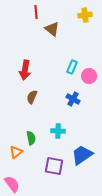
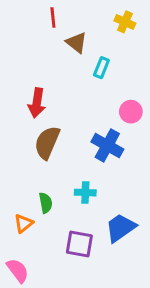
yellow cross: (85, 15) -> (125, 22), turned 32
cyan rectangle: (72, 67) -> (101, 68), moved
brown semicircle: (32, 97) -> (47, 143), size x1.6
blue cross: (73, 99) -> (107, 145), size x1.5

